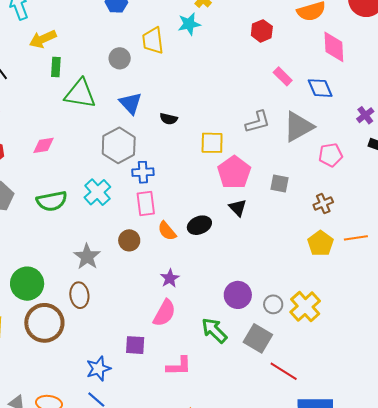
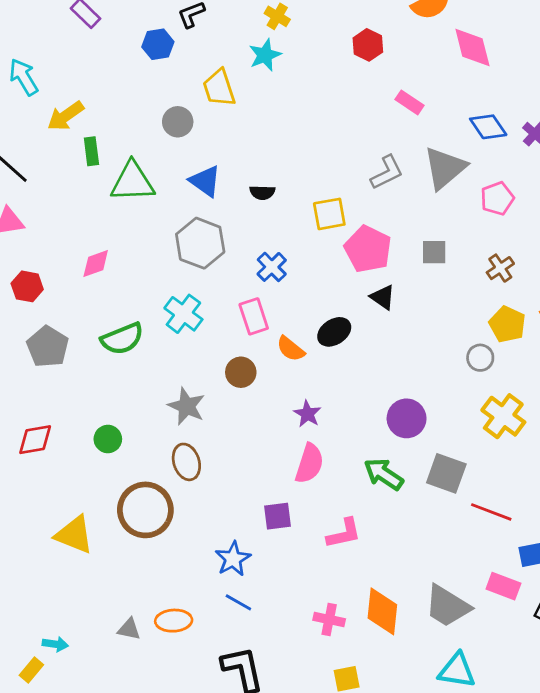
blue diamond: (320, 88) -> (488, 127), moved
blue cross: (143, 172) -> (272, 267), moved, turned -30
green circle: (27, 284) -> (108, 439), moved, size x0.6
gray circle: (273, 304) -> (480, 358), moved

